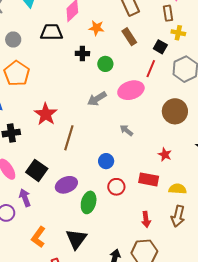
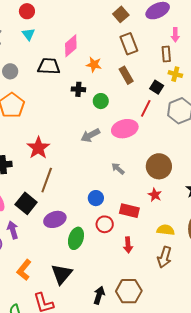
brown circle: (175, 111) -> (159, 166), moved
brown line: (69, 138) -> (47, 180), moved
red rectangle: (149, 179) -> (129, 211), moved
red arrow: (146, 219) -> (128, 245), moved

